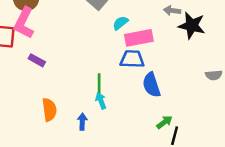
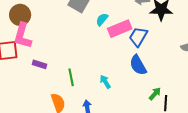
blue trapezoid: (132, 59) -> (138, 37), moved, turned -50
green line: (99, 84) -> (71, 77), moved
cyan arrow: (101, 101) -> (105, 82), moved

